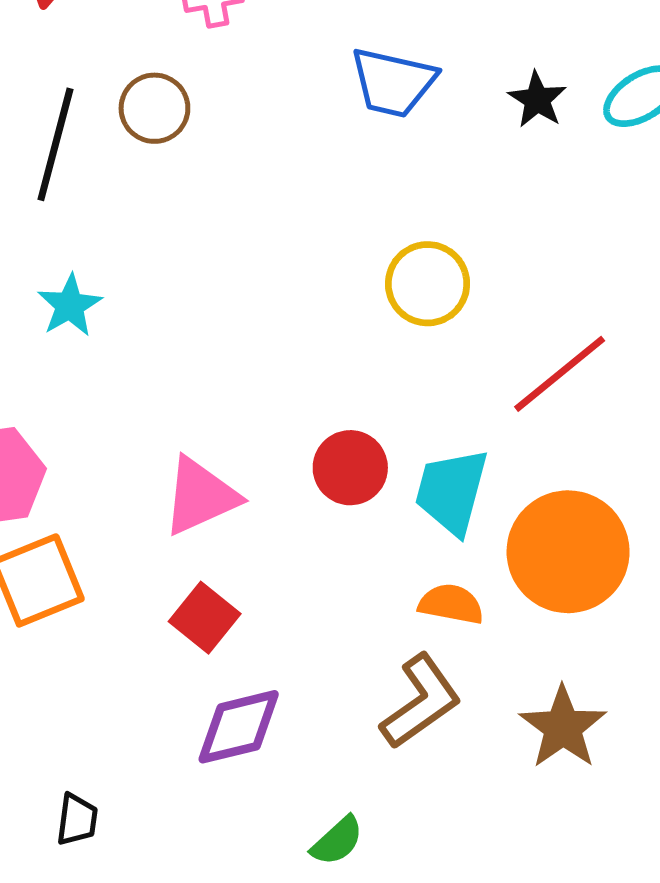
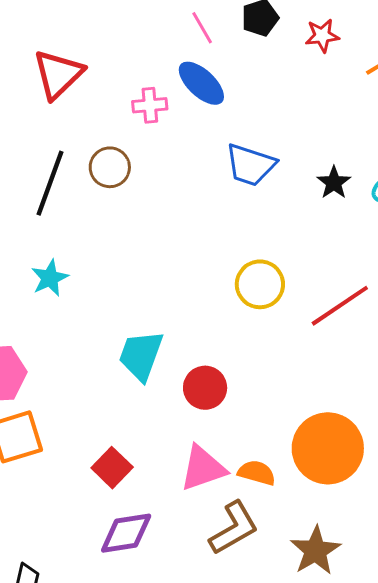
red line: (560, 374) -> (340, 306), moved
cyan trapezoid: (452, 491) -> (141, 355), moved
pink triangle: (200, 496) -> (203, 468), moved

